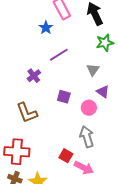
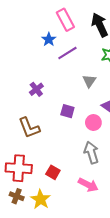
purple line: (59, 55) -> (67, 53), moved
gray triangle: (93, 70) -> (89, 81), moved
red square: (66, 156) -> (53, 172), moved

